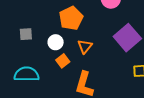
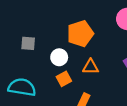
orange triangle: (85, 46) -> (91, 67), turned 42

